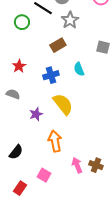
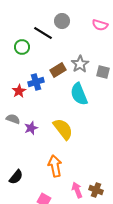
gray star: (70, 20) -> (80, 64), moved
cyan semicircle: (79, 69) -> (79, 94), size x1.6
blue cross: (51, 75) -> (36, 82), moved
purple star: (36, 114) -> (31, 128), moved

